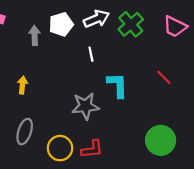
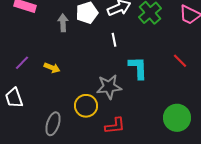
yellow arrow: (22, 85) -> (52, 68), turned 105
gray ellipse: (25, 132) -> (53, 124), moved
yellow circle: (60, 148) -> (86, 106), moved

